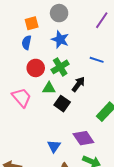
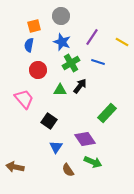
purple line: (102, 20) -> (92, 37), moved
green cross: (60, 67) -> (71, 63), moved
green triangle: (49, 88) -> (60, 90), moved
black square: (62, 104) -> (49, 121), moved

